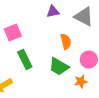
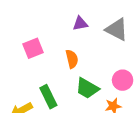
orange semicircle: (66, 42) -> (72, 59), moved
green rectangle: (25, 60) -> (48, 97), moved

